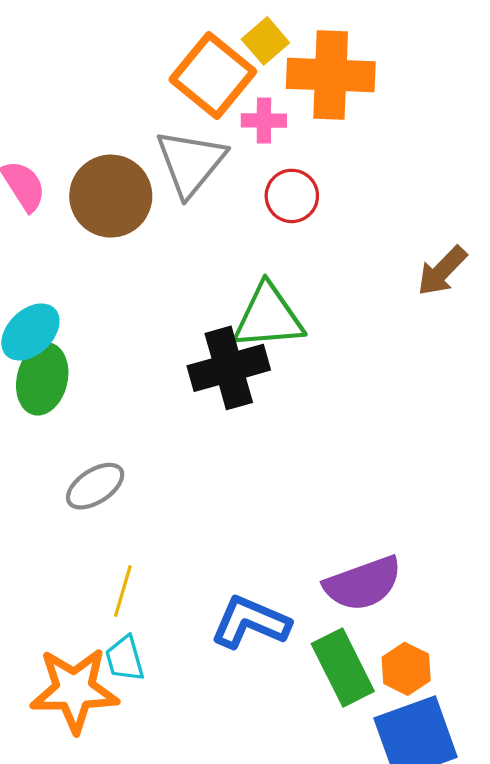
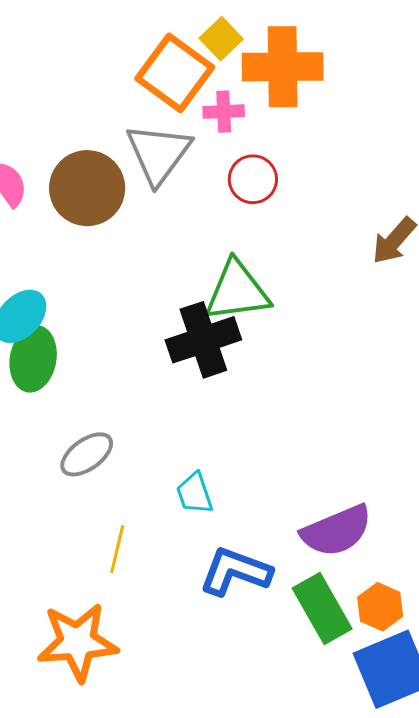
cyan trapezoid: (125, 659) -> (195, 493), moved

